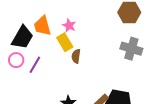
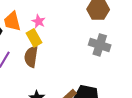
brown semicircle: (76, 56) -> (31, 57), moved, size x1.5

